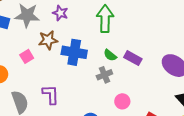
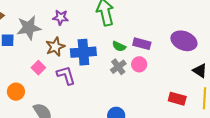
purple L-shape: (51, 94) -> (66, 75), moved
pink circle: (122, 101) -> (139, 64), moved

